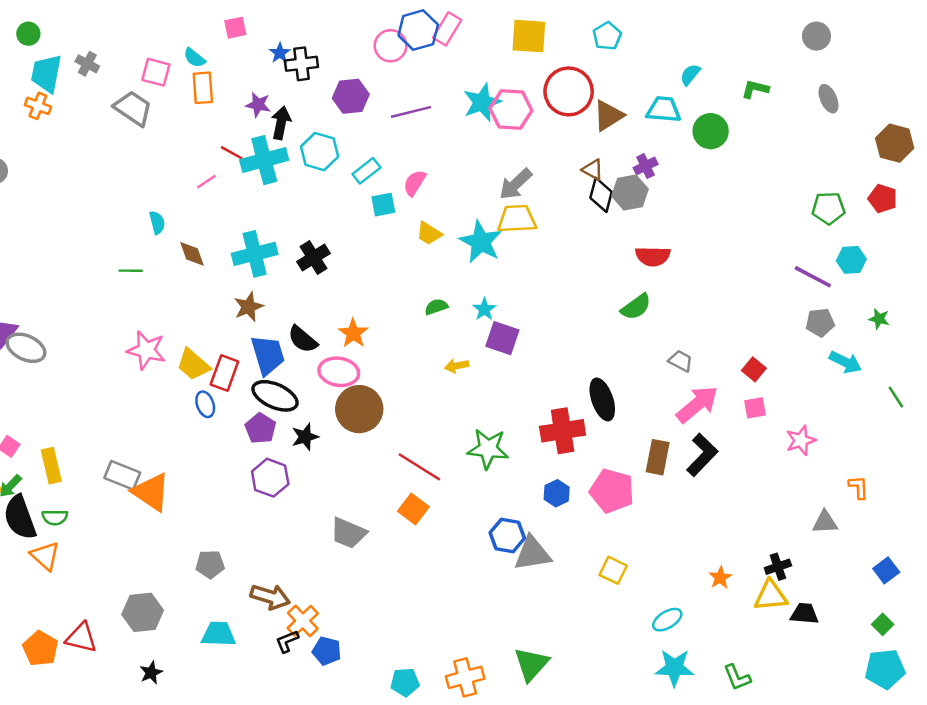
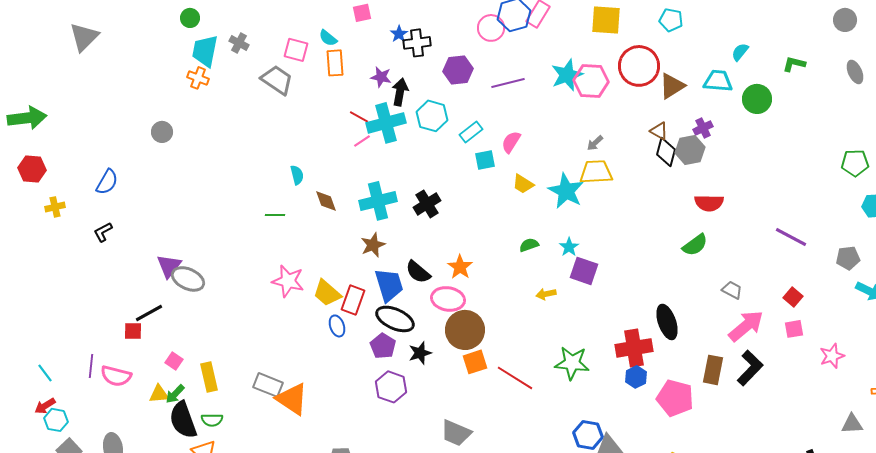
cyan pentagon: (607, 36) -> (671, 20), turned -30
pink line: (206, 182) -> (362, 141), moved
gray arrow: (516, 184) -> (595, 143), size x0.6
purple line: (813, 277) -> (791, 237), moved
blue hexagon: (557, 493) -> (636, 377), moved
orange square: (413, 509) -> (475, 362), moved, turned 35

